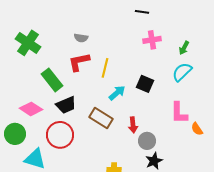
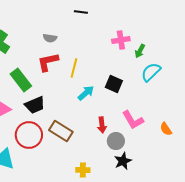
black line: (142, 12) -> (81, 12), moved
green arrow: (184, 48) -> (140, 51), moved
pink L-shape: (179, 113) -> (133, 120), moved, turned -30
brown rectangle: (101, 118) -> (61, 131), moved

